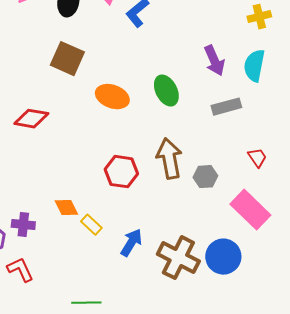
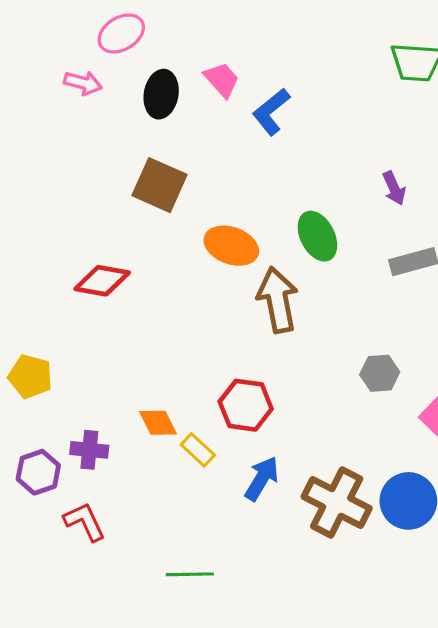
purple arrow: (214, 61) -> (394, 188), size x0.7
brown arrow: (169, 159) -> (278, 300), moved
red hexagon: (121, 172) -> (246, 405), moved

